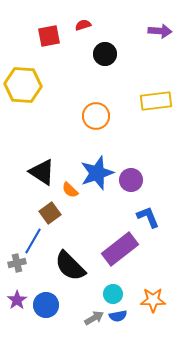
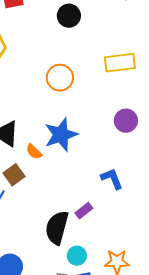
purple circle: (131, 180) -> (126, 121), moved
purple rectangle: (120, 249) -> (84, 211), size x0.5
black semicircle: (70, 266) -> (57, 228), moved, turned 60

